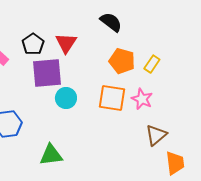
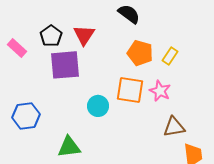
cyan circle: (66, 98) -> (98, 106), moved
brown triangle: (156, 135) -> (174, 127), turned 30

